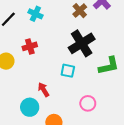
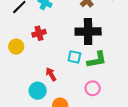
black cross: (82, 43) -> (88, 31), turned 30
green L-shape: (109, 66) -> (97, 60), moved

